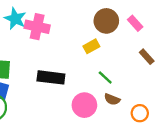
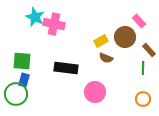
brown circle: (106, 21) -> (125, 37), moved
green line: (105, 77) -> (143, 68), moved, turned 48
brown semicircle: (112, 99) -> (106, 58), moved

